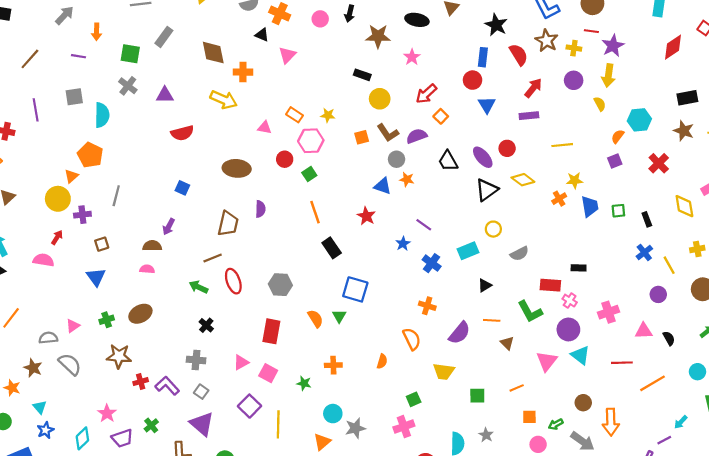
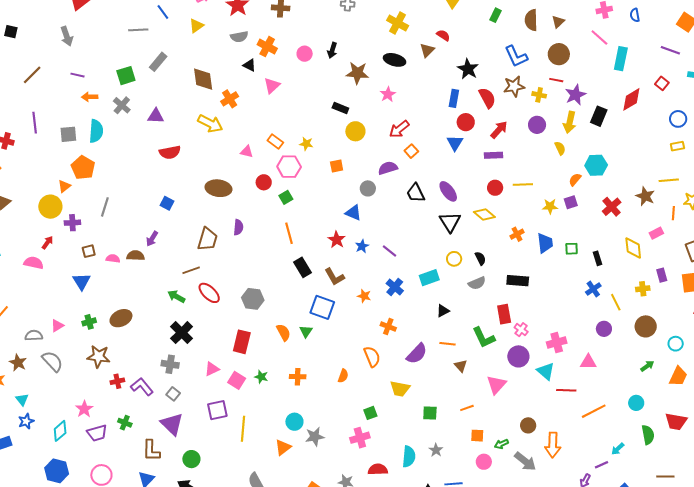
gray arrow: (64, 15) -> (67, 36), turned 114
orange arrow: (97, 32) -> (90, 97), moved, turned 84
brown star: (547, 41) -> (514, 86), turned 30
green square: (130, 54) -> (126, 76), turned -30
orange cross: (243, 72) -> (230, 99), turned -36
red circle: (473, 80) -> (466, 122), moved
gray square: (74, 97) -> (68, 134), moved
black rectangle: (687, 98) -> (599, 116), moved, turned -60
brown star: (684, 131) -> (645, 196), moved
brown L-shape: (388, 133) -> (335, 277), moved
red circle: (507, 148) -> (495, 188), moved
orange star: (407, 179) -> (364, 296), moved
yellow star: (575, 180) -> (550, 206), moved
black triangle: (487, 190) -> (450, 222), turned -30
blue star: (403, 244) -> (362, 246), moved
black rectangle: (579, 268) -> (518, 281), moved, size x1.5
pink semicircle: (147, 269) -> (113, 259), moved
red ellipse: (233, 281) -> (209, 293), turned -30
red rectangle: (550, 285) -> (504, 314), turned 72
black cross: (206, 325) -> (182, 333), size x1.6
black semicircle: (669, 338) -> (480, 258), moved
cyan triangle: (580, 355) -> (546, 371), moved
green star: (304, 383) -> (261, 377), moved
purple square: (250, 406) -> (217, 410), turned 30
green cross: (151, 425) -> (125, 423), turned -32

